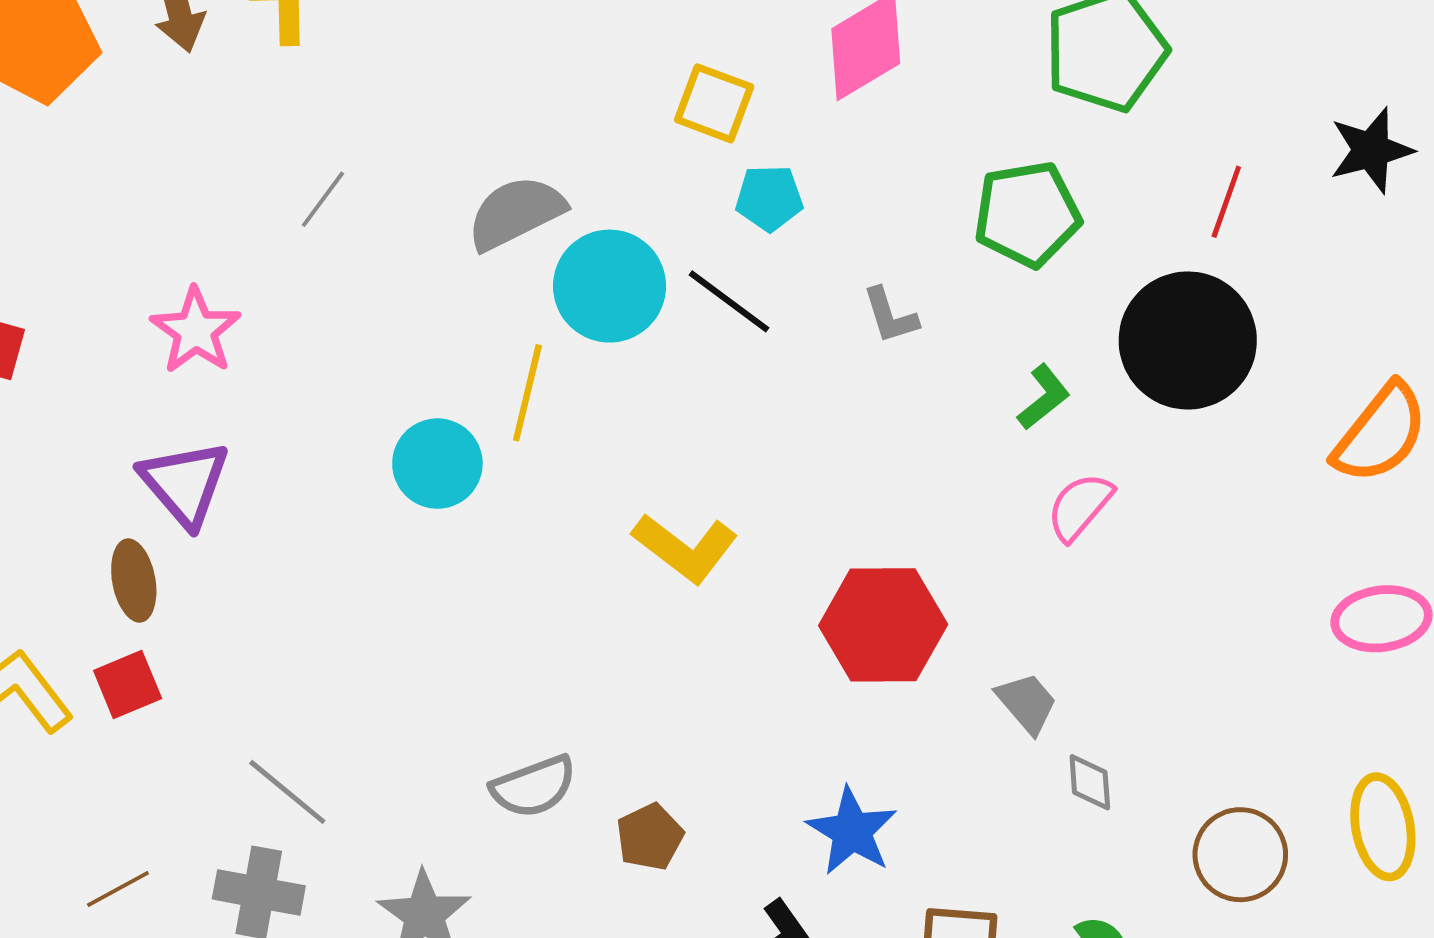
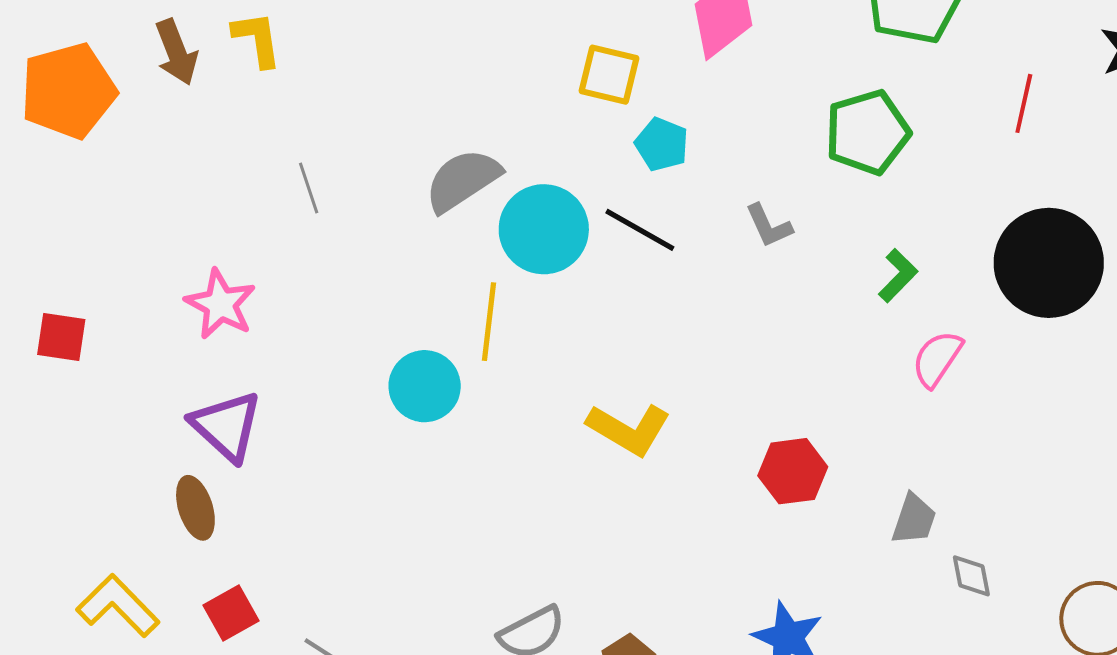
cyan pentagon: (769, 198) -> (662, 144), turned 30
gray line: (323, 199) -> (309, 188), turned -48
black circle: (1188, 340) -> (1049, 263), moved
red hexagon: (883, 625) -> (793, 471), size x0.7
red square: (128, 685) -> (231, 613), moved
gray trapezoid: (1027, 703) -> (914, 519), turned 66

